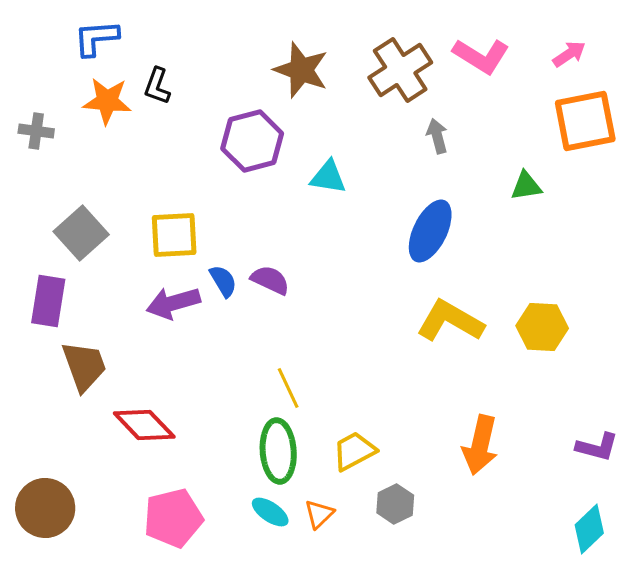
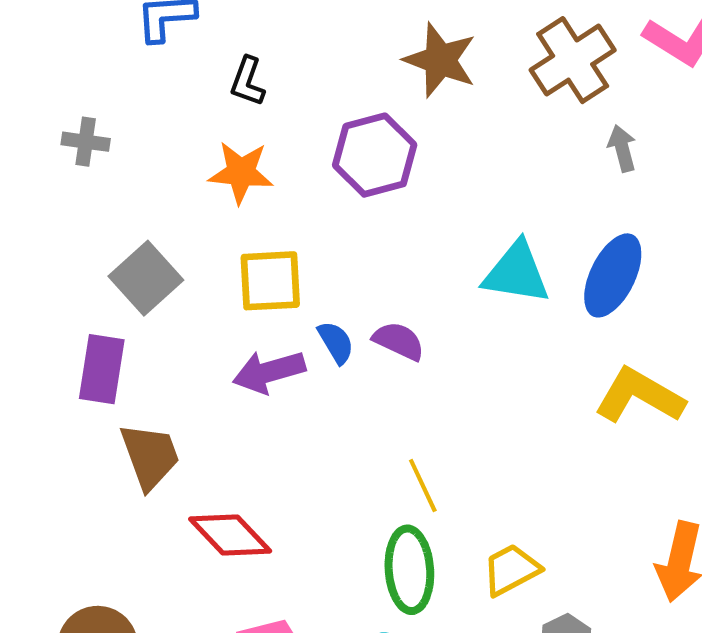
orange star: (107, 101) -> (241, 172), moved
cyan triangle: (328, 177) -> (516, 273), moved, size x1.4

